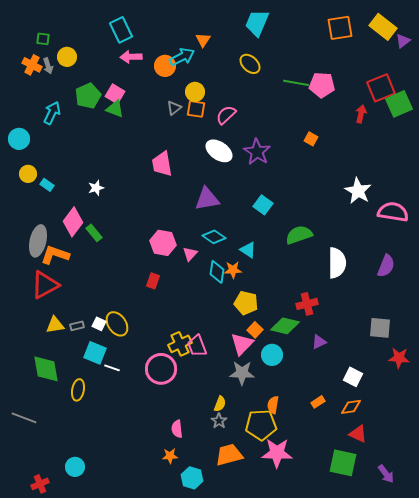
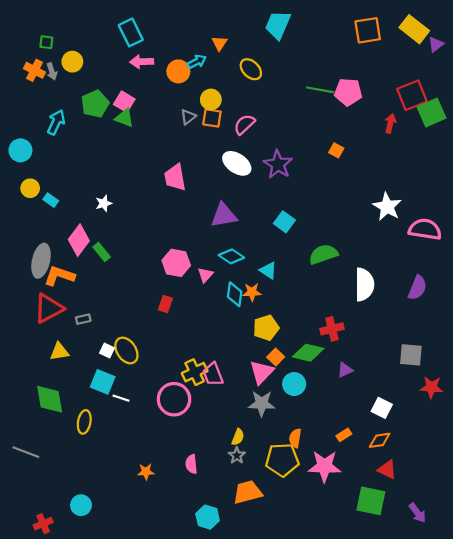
cyan arrow: (182, 57) -> (197, 62), size x0.7
yellow ellipse: (250, 64) -> (251, 69), moved
yellow pentagon: (246, 303) -> (266, 328), turned -30
gray rectangle: (77, 326) -> (83, 319), moved
pink star: (277, 453) -> (324, 466), moved
orange star: (170, 456) -> (146, 472), moved

